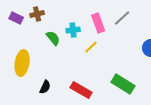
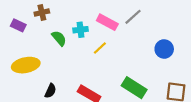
purple rectangle: (16, 18) -> (18, 25), moved
pink rectangle: (98, 23) -> (107, 22), turned -42
yellow ellipse: (22, 63) -> (26, 65), turned 70

